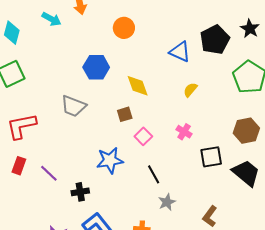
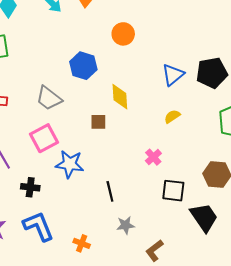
blue triangle: (180, 52) -> (173, 75), turned 40
pink square: (143, 136) -> (44, 138), moved, size x1.5
gray star: (167, 202) -> (126, 225), moved

